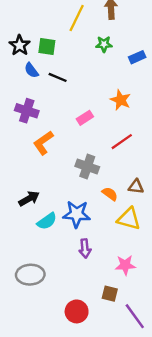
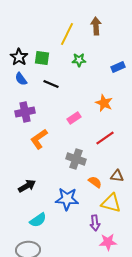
green star: (104, 44) -> (79, 60), moved
blue semicircle: (31, 70) -> (21, 79), moved
purple cross: (27, 111) -> (25, 112), turned -30
cyan semicircle: (47, 221) -> (38, 220), moved
purple arrow: (85, 248) -> (95, 223), moved

